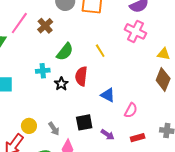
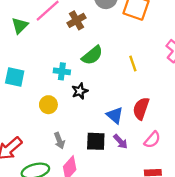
red semicircle: (81, 76) -> (141, 109), moved
blue triangle: (108, 95) -> (115, 115), moved
yellow circle: (29, 126) -> (48, 105), moved
purple arrow: (108, 135) -> (120, 141), moved

